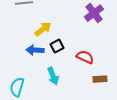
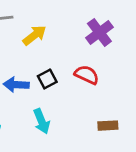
yellow arrow: (43, 29) -> (35, 35), moved
red semicircle: (85, 57) -> (87, 75), moved

